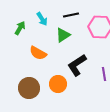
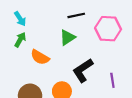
cyan arrow: (42, 19) -> (20, 19), moved
green arrow: (20, 28) -> (20, 40), moved

